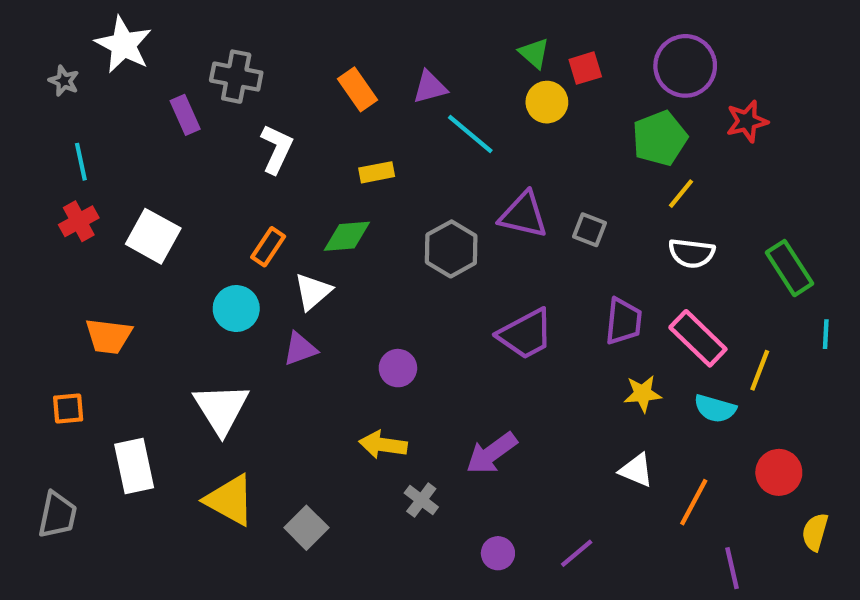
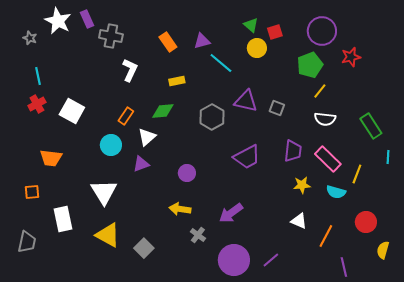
purple rectangle: (185, 115) -> (87, 19), moved
purple circle: (498, 553) -> (234, 260), size x2.0

